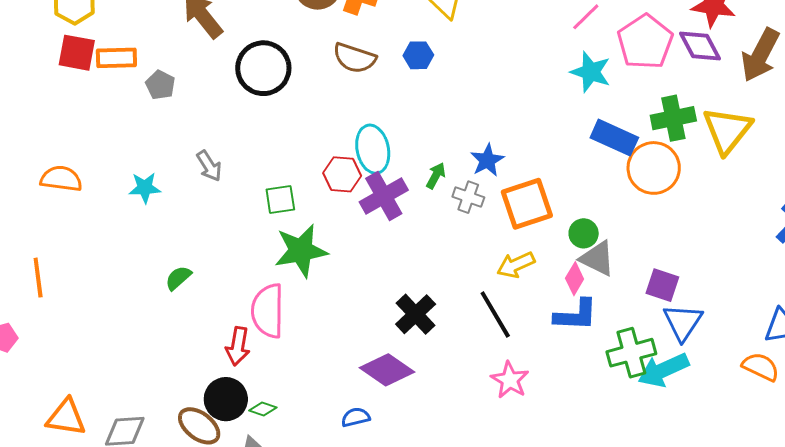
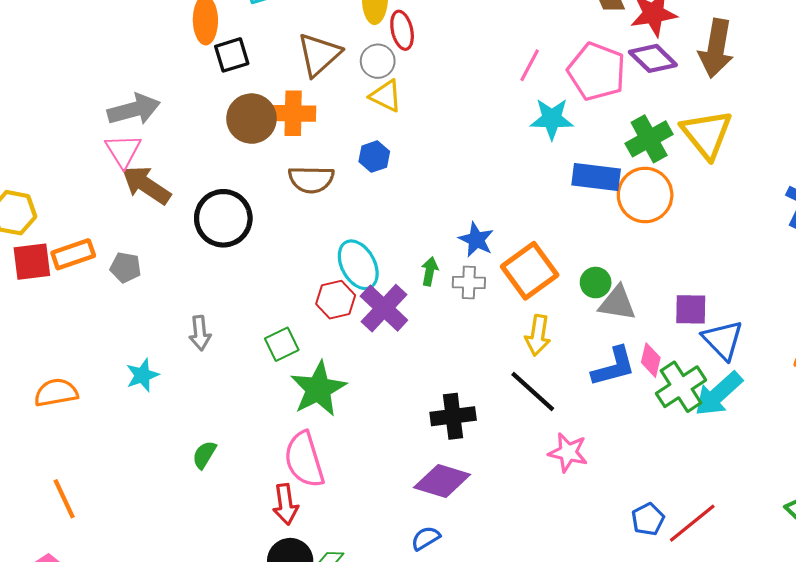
gray arrow: (209, 166) -> (200, 333), turned 44
yellow arrow: (516, 265) -> (538, 335), turned -39
pink diamond: (575, 279) -> (651, 360), moved
black cross: (416, 314) -> (453, 416), turned -36

